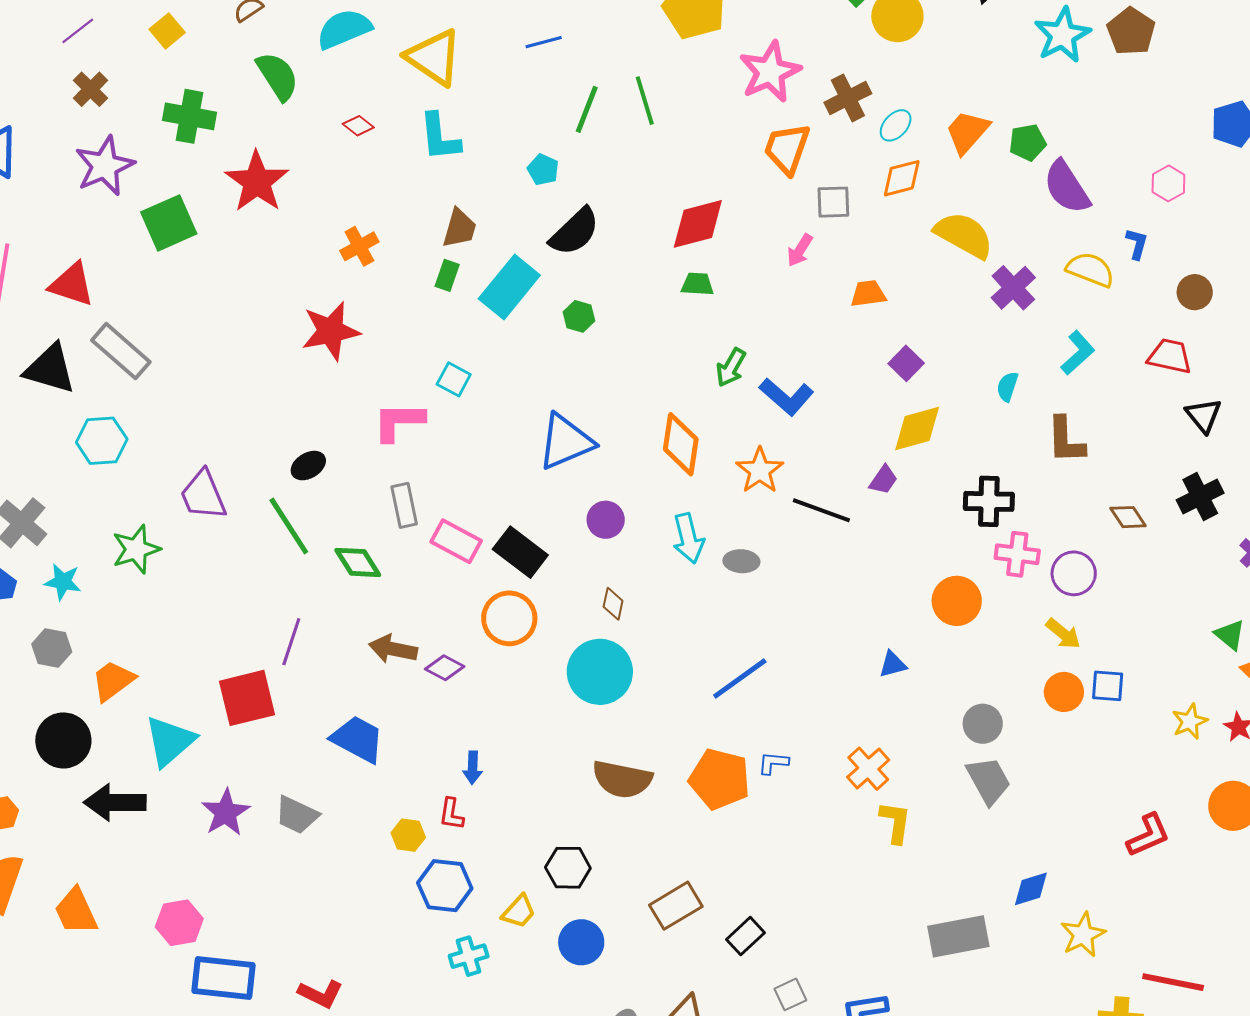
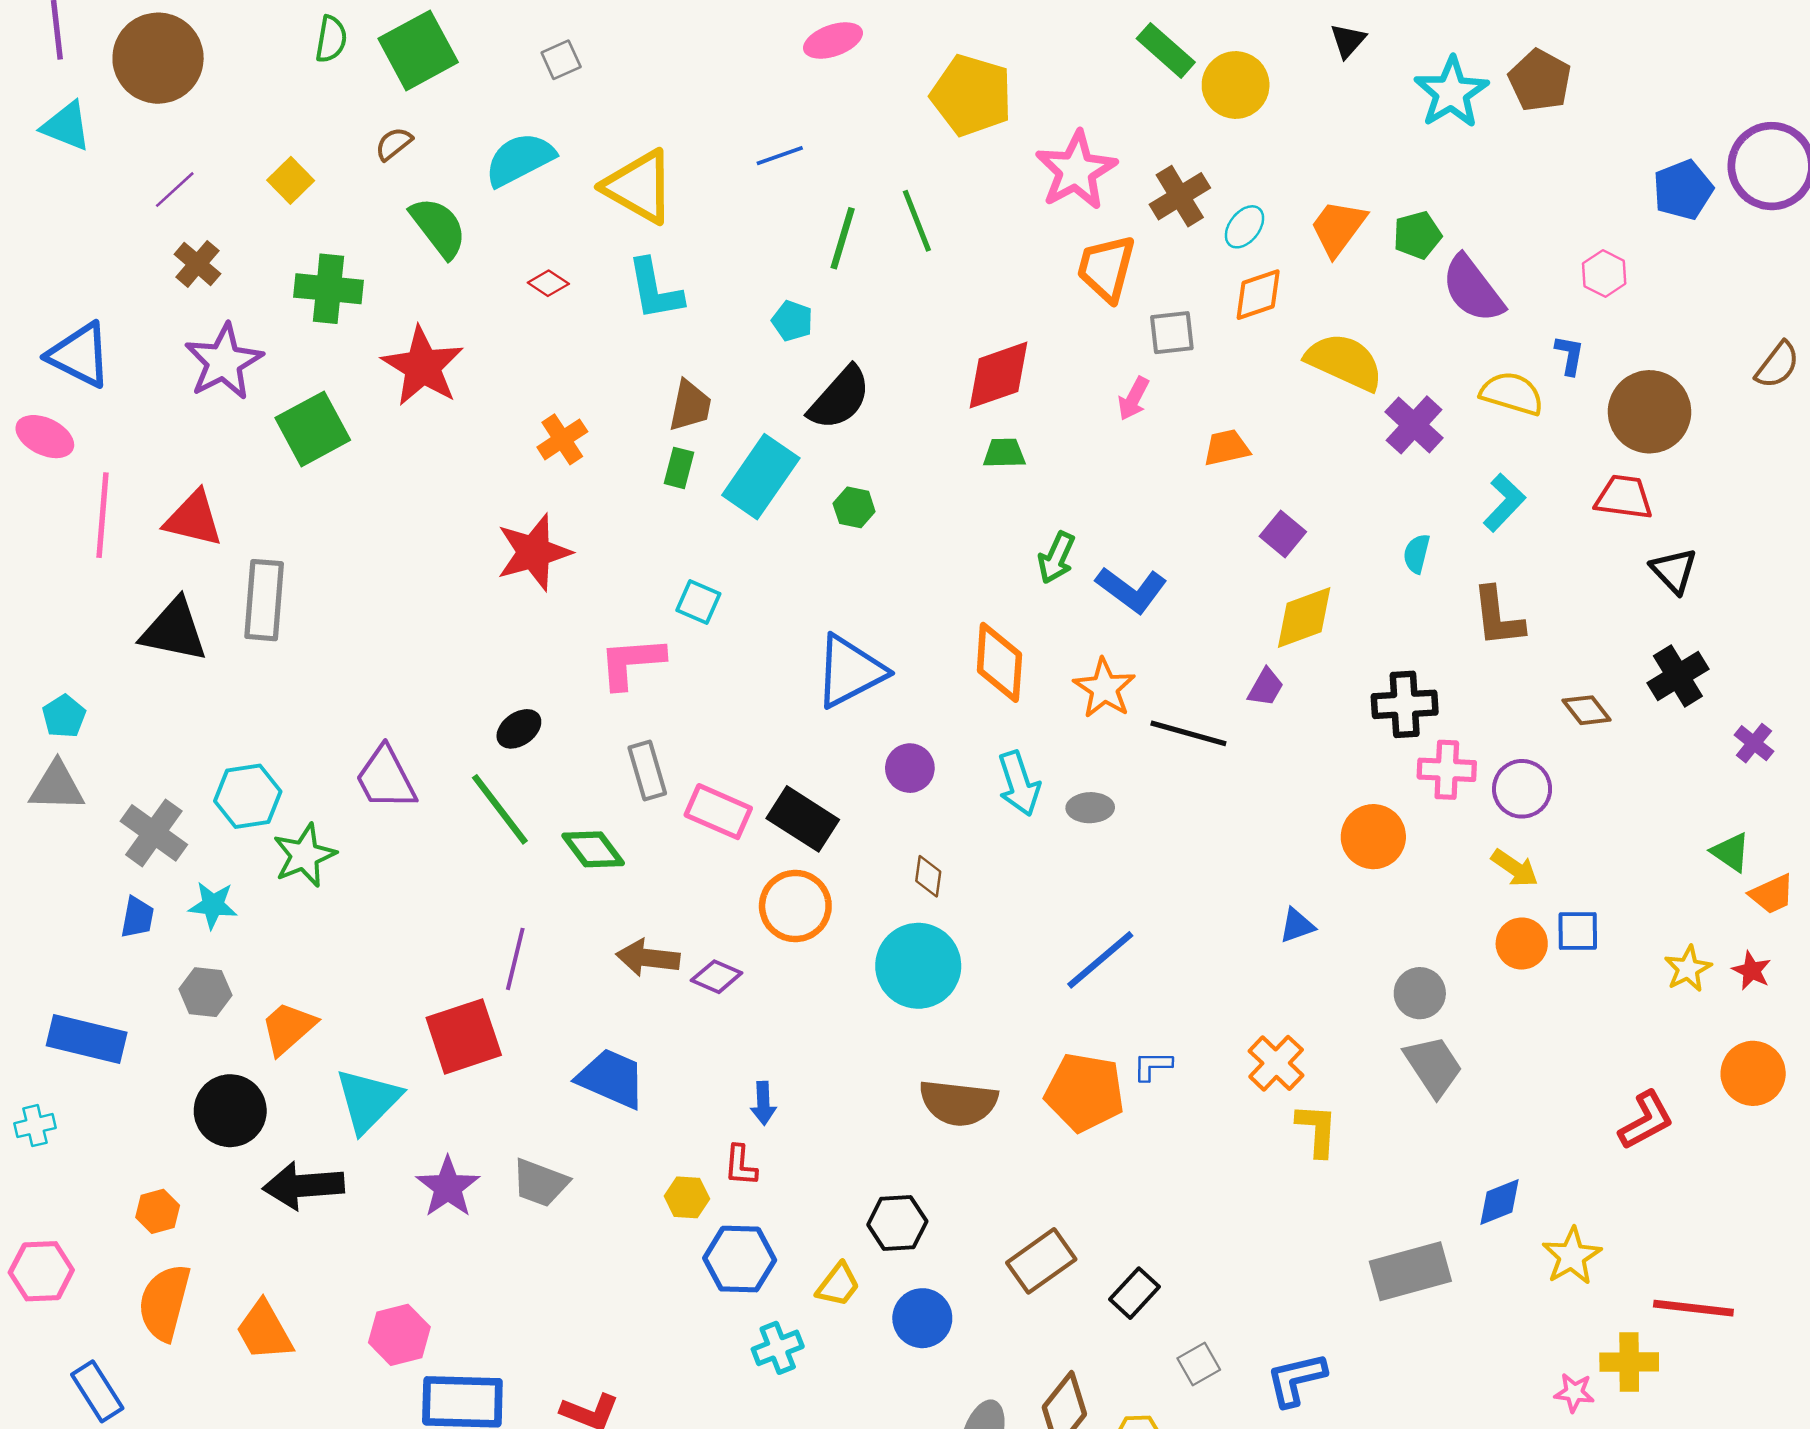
brown circle: (1195, 292) -> (1650, 412), size x1.8
gray rectangle: (121, 351) -> (264, 600), turned 58
cyan hexagon: (102, 441) -> (248, 796), moved

